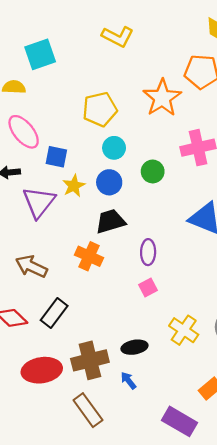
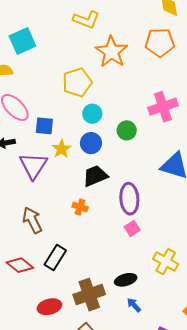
orange star: (162, 98) -> (112, 52), moved
purple ellipse: (148, 252) -> (129, 199), size x1.4
orange cross: (89, 256) -> (80, 207), size x0.7
brown arrow: (31, 266) -> (32, 220), turned 44
red ellipse: (42, 370) -> (49, 307), size x0.7
blue arrow: (128, 380) -> (134, 305), moved

